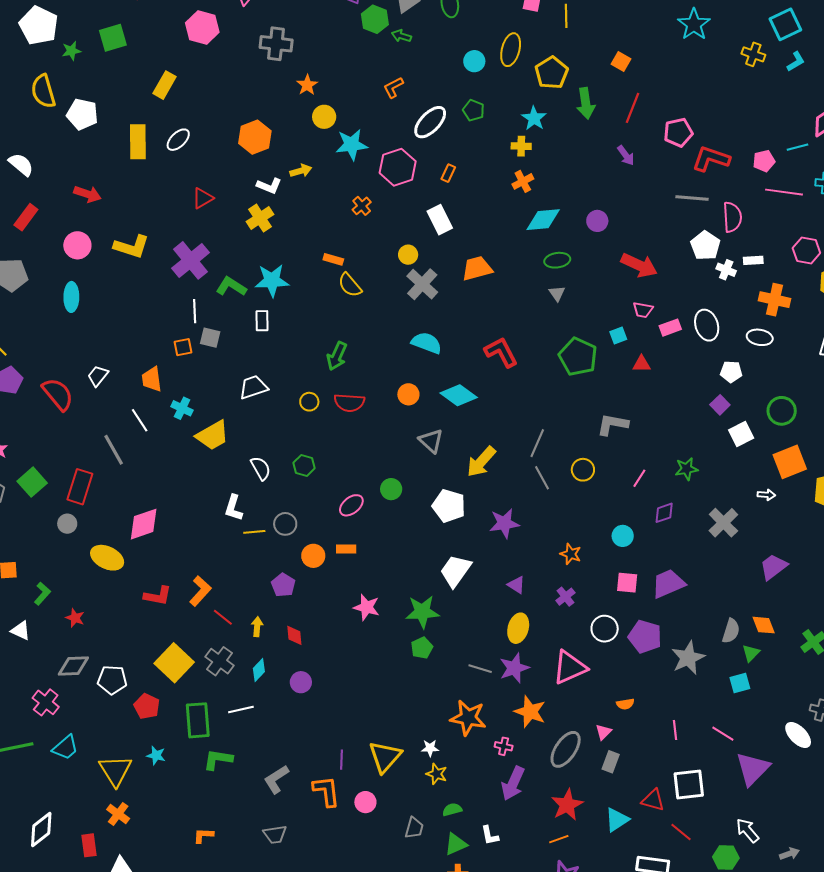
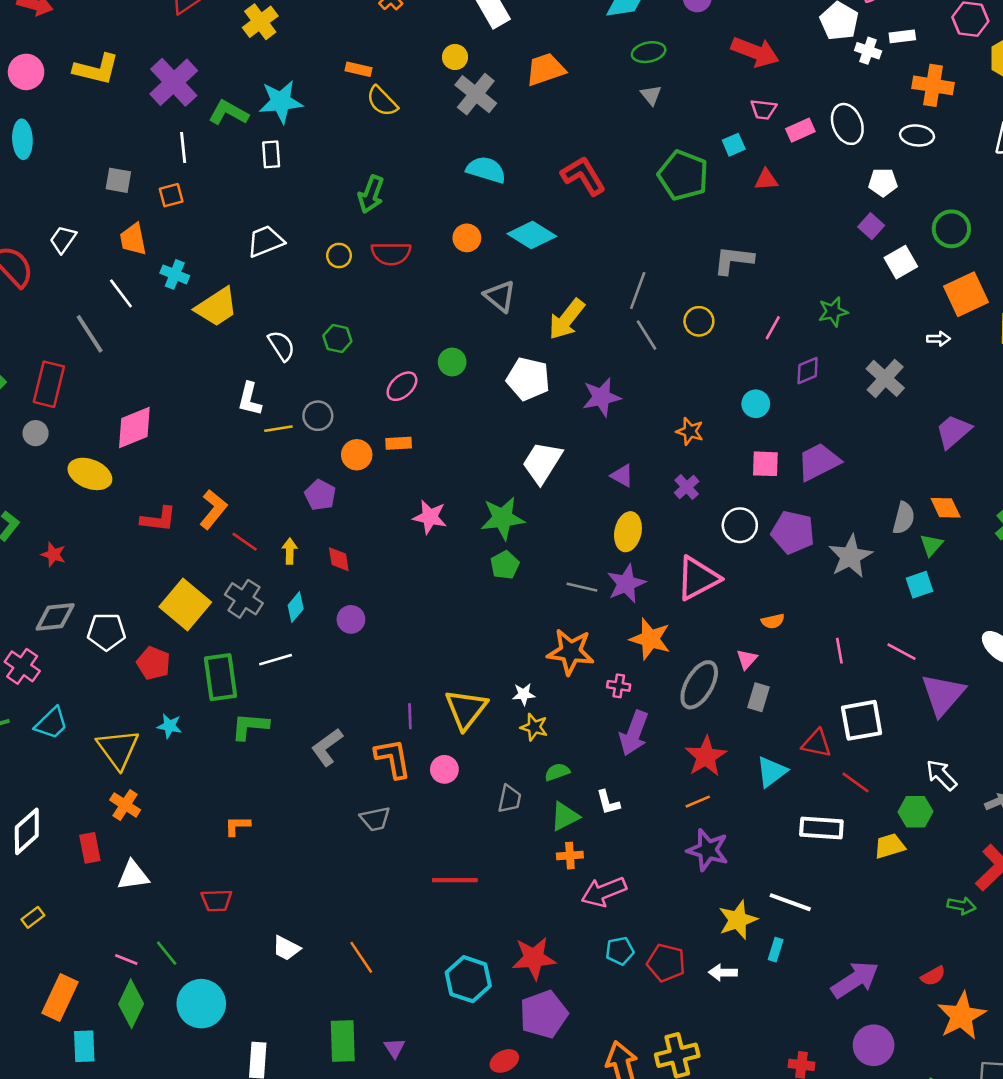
gray square: (210, 338) -> (118, 180), moved
gray trapezoid: (275, 834) -> (375, 819), moved

